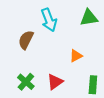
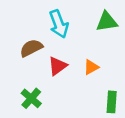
brown semicircle: (26, 40) -> (31, 48), turned 36
red triangle: (55, 82) -> (58, 66), moved

